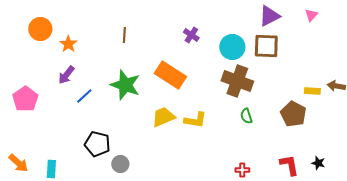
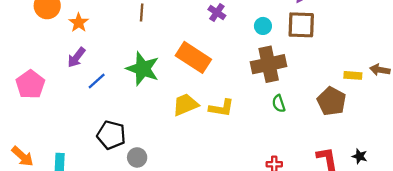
cyan circle: (232, 47) -> (263, 26), size x0.6
brown cross: (237, 81) -> (269, 64), turned -32

